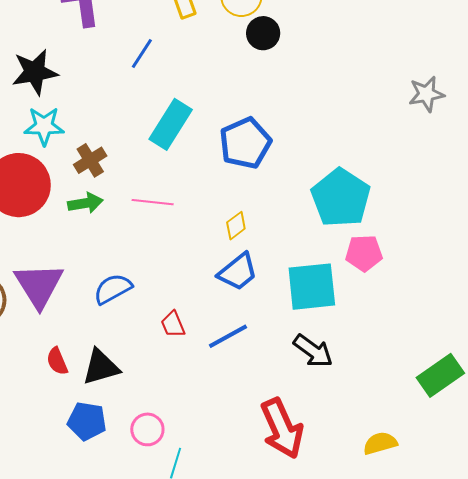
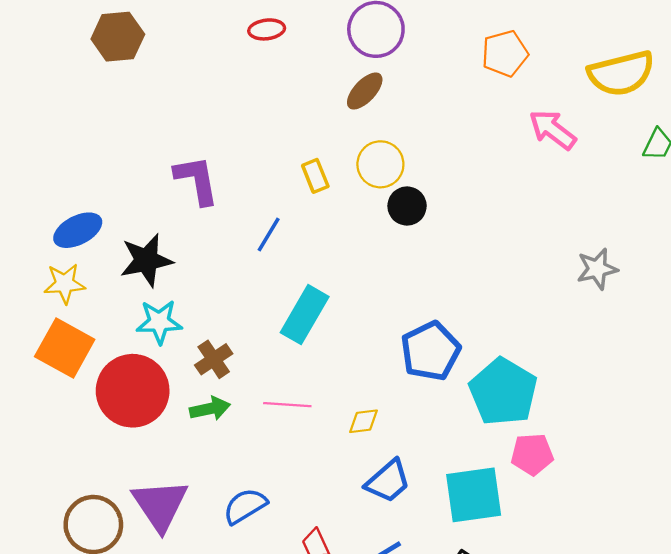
blue pentagon: (245, 143) -> (430, 351), moved
yellow diamond: (236, 226) -> (364, 421), moved, turned 32

